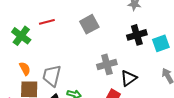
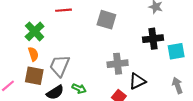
gray square: (89, 24) -> (106, 20), turned 36
green cross: (21, 36) -> (35, 31), moved

